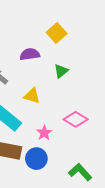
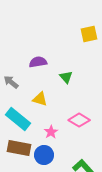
yellow square: (57, 33) -> (89, 34), moved, turned 30
green triangle: (61, 71) -> (66, 77), turned -32

